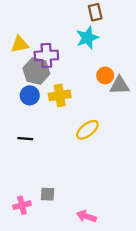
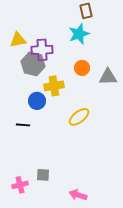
orange circle: (105, 75) -> (82, 68), moved
blue circle: (30, 95) -> (37, 101), moved

